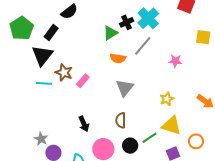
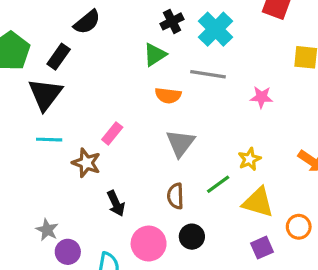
black cross: (127, 22) -> (172, 21), moved
gray line: (143, 46) -> (208, 74), turned 60
brown star: (64, 72) -> (86, 163), moved
green line: (149, 138) -> (218, 184), moved

